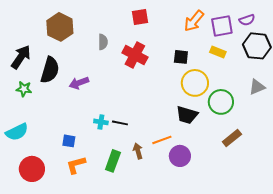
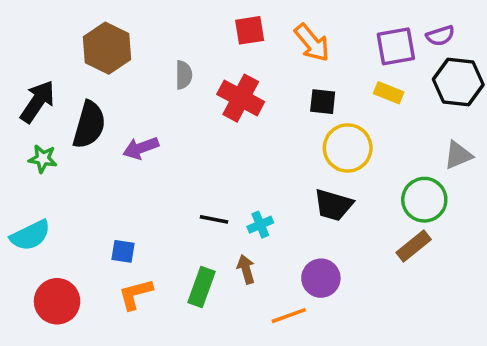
orange arrow: (194, 21) -> (312, 43), moved, turned -80
green circle: (221, 102) -> (424, 200), moved
cyan cross: (101, 122) -> (260, 225), moved, turned -32
orange line: (162, 140) -> (289, 316), moved

